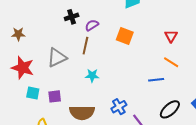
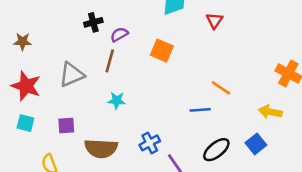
red triangle: (171, 36) -> (214, 21), moved
cyan square: (33, 93) -> (25, 123), moved

